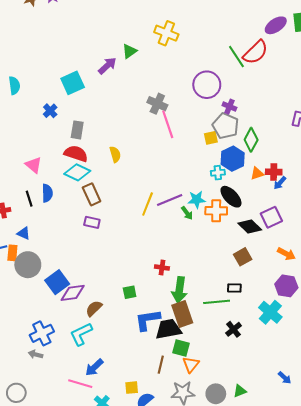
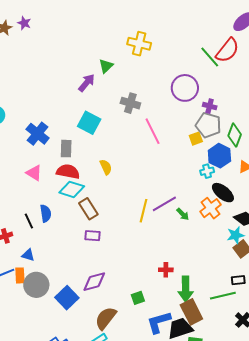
cyan square: (73, 83) -> (89, 123), moved, turned -30
gray cross: (157, 104) -> (130, 103), moved
blue cross: (50, 111) -> (38, 134), size x1.6
pink triangle: (33, 165) -> (34, 173), moved
cyan star: (197, 200) -> (236, 235), moved
orange cross: (216, 211) -> (210, 208), turned -30
purple diamond: (73, 293) -> (94, 282), moved
brown semicircle: (94, 308) -> (106, 318), size x1.4

